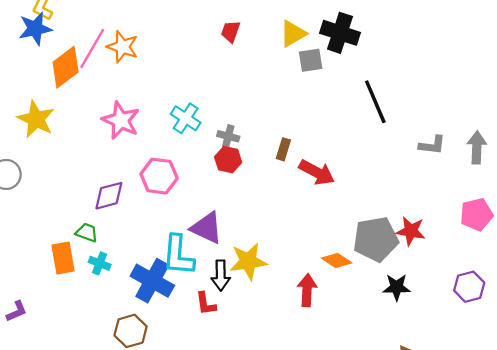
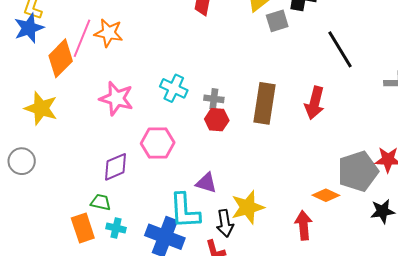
brown rectangle: (283, 149) -> (264, 103), size x2.0
red arrow: (317, 172) -> (315, 103), moved, turned 84
purple triangle: (207, 228) -> (206, 183), size x0.7

